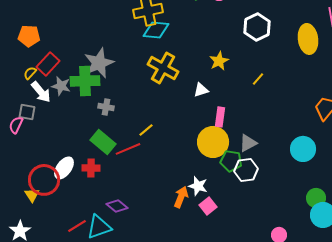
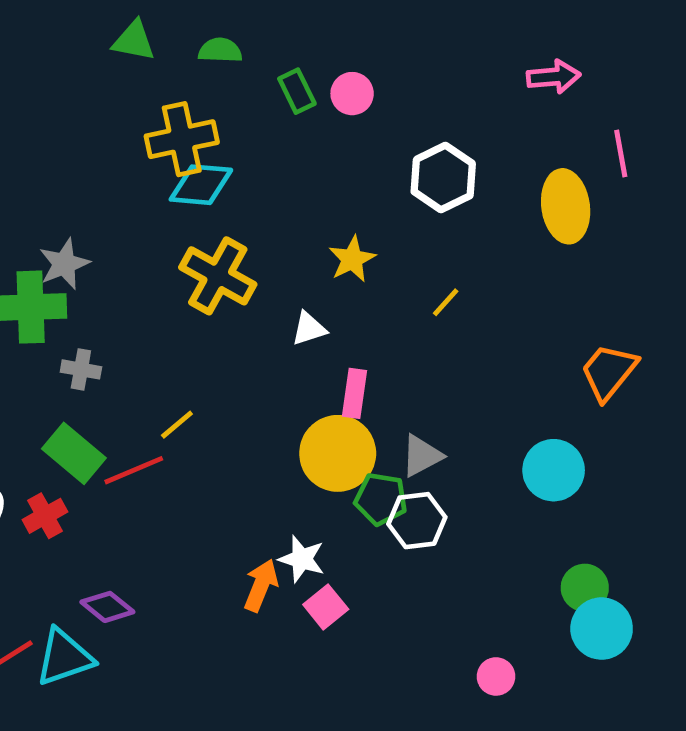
gray star: (99, 63) -> (64, 264), size x0.7
red cross: (91, 168) -> (45, 516), turned -30

